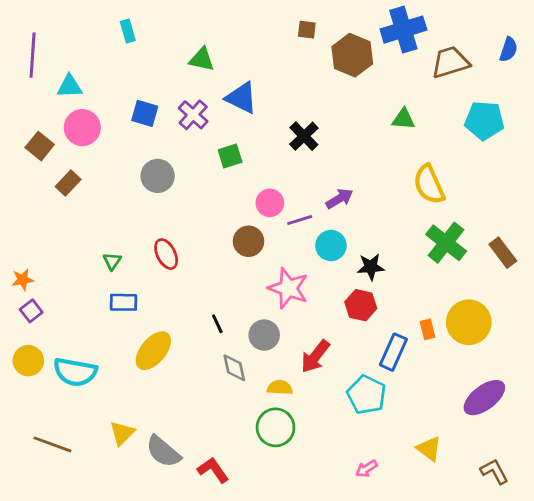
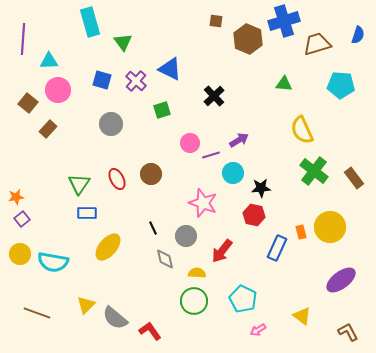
cyan rectangle: (128, 31) -> (90, 22), size x1.8
green triangle: (202, 59) -> (123, 42), moved, turned 42
brown circle: (249, 241) -> (151, 174), moved
green triangle: (112, 261) -> (79, 184), size x1.6
cyan pentagon: (366, 395) -> (243, 299), moved

